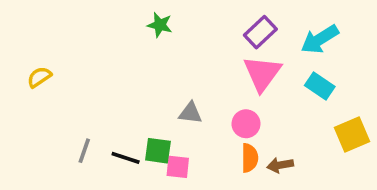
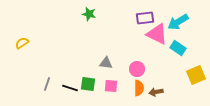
purple rectangle: (260, 32) -> (145, 18), turned 36
pink triangle: (262, 73) -> (157, 34), moved, turned -40
pink square: (178, 167) -> (111, 86), moved

